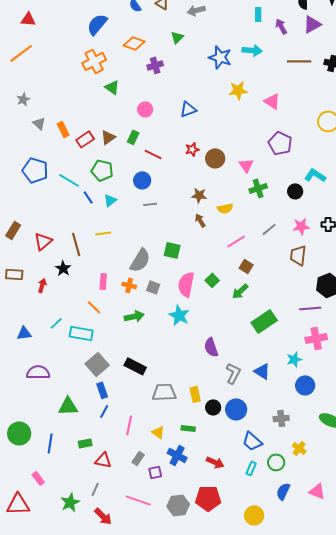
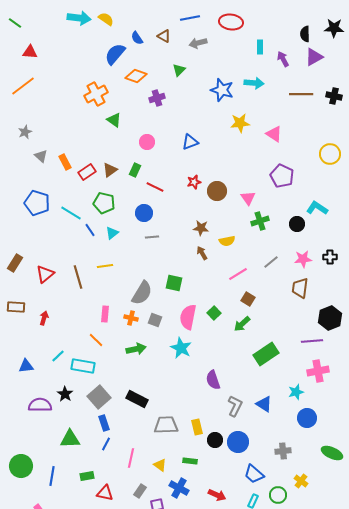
blue semicircle: (97, 24) -> (115, 54), moved
black star: (63, 268) -> (65, 394), moved

